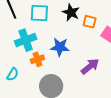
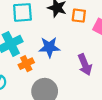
purple arrow: (90, 66) -> (85, 65), turned 114

